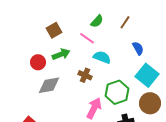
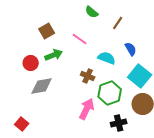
green semicircle: (97, 21) -> (92, 12), moved, turned 88
cyan semicircle: (102, 57) -> (107, 58), moved
brown cross: (85, 75) -> (88, 76), moved

